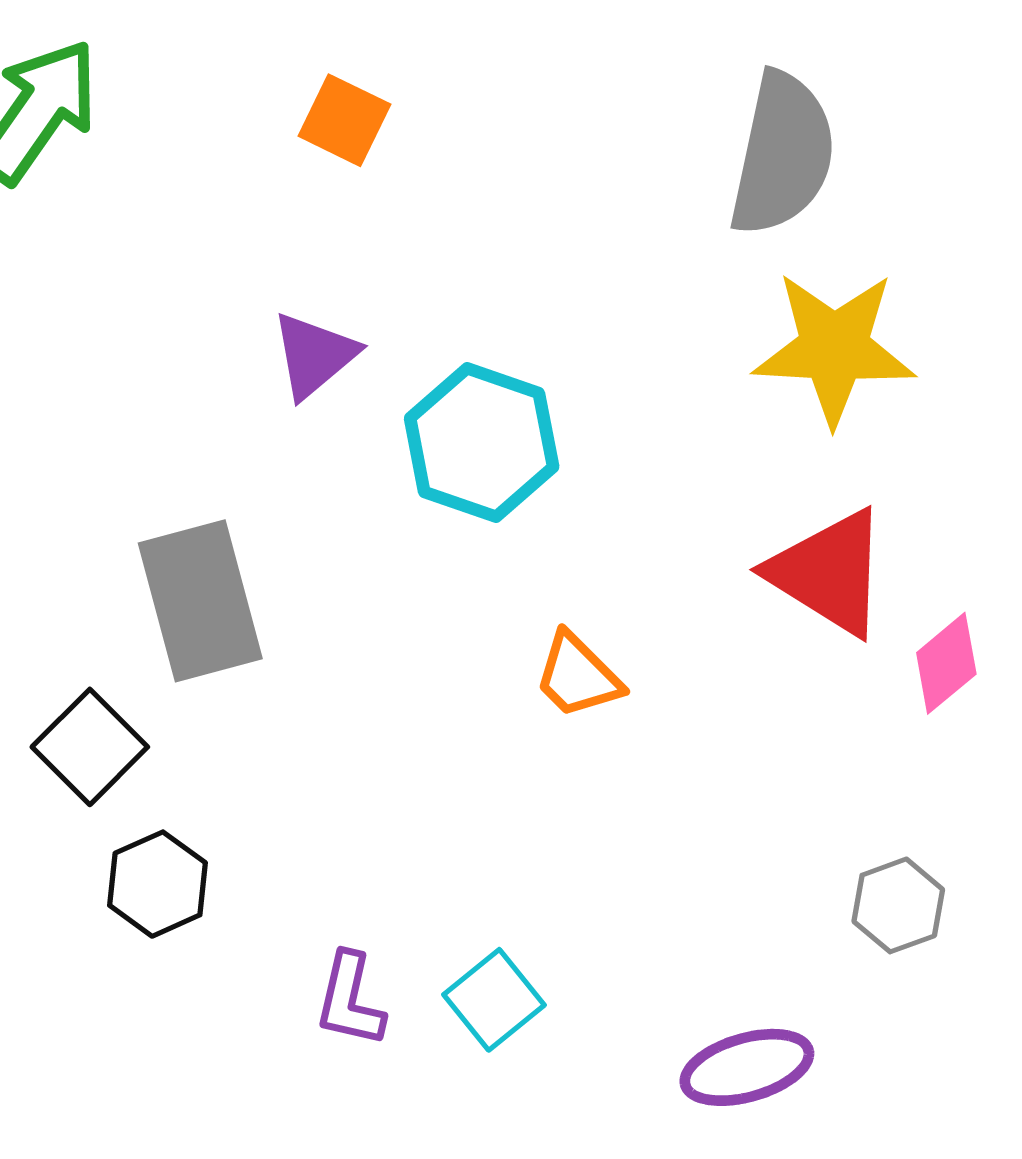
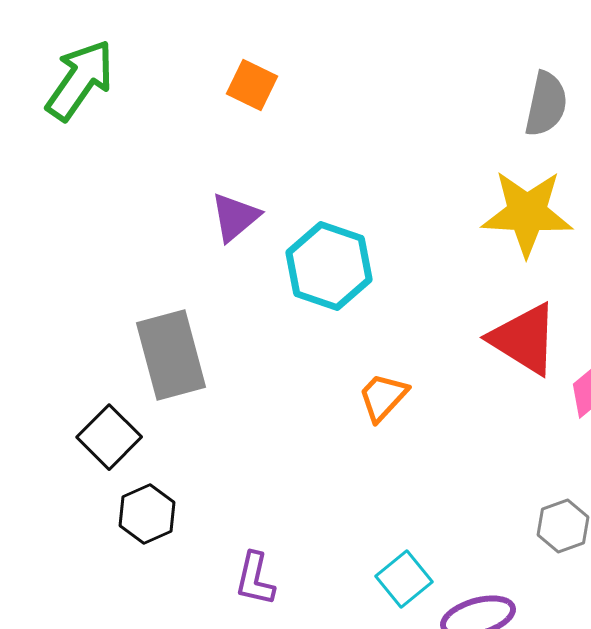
gray semicircle: (782, 154) -> (546, 104), moved, size x0.7
orange trapezoid: (578, 676) -> (383, 397), turned 88
cyan square: (494, 1000) -> (404, 579), moved

